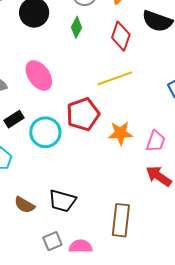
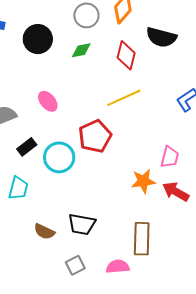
green diamond: (77, 27) -> (81, 50), turned 55
pink ellipse: (39, 75) -> (48, 101), size x0.7
orange star: (120, 133) -> (143, 181), moved
pink semicircle: (81, 246) -> (118, 267), moved

